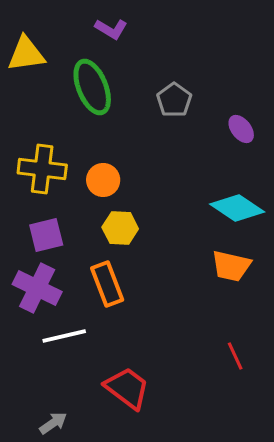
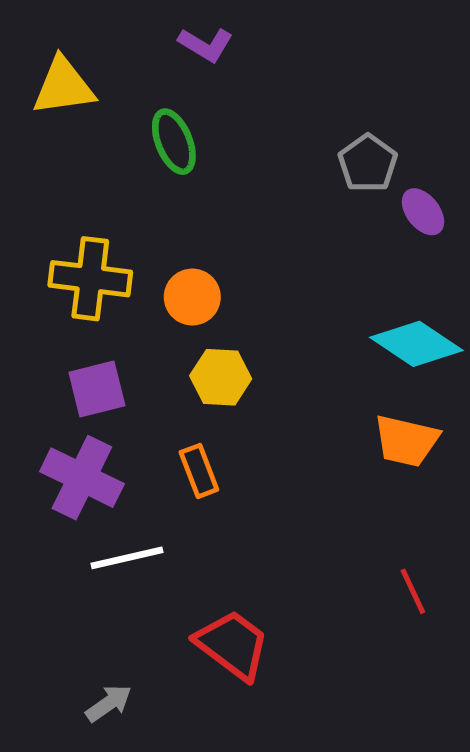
green ellipse: (92, 87) -> (174, 142), size x0.7
gray pentagon: (174, 100) -> (368, 163), moved
orange rectangle: (107, 284) -> (199, 471), size x0.7

